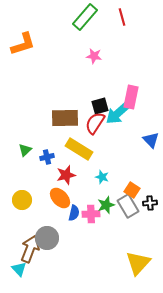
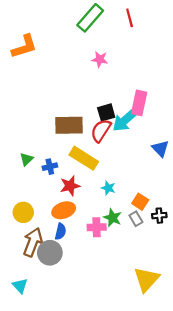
orange ellipse: (60, 198) -> (64, 210), turned -65
green star: (106, 205) -> (113, 218), turned -30
gray rectangle: (128, 206) -> (136, 219), size x0.6
blue semicircle: (74, 213) -> (60, 231), moved
brown arrow: (30, 249) -> (33, 242), moved

